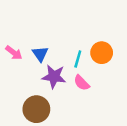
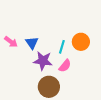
pink semicircle: (82, 83) -> (65, 66), turned -96
brown circle: (36, 109) -> (49, 87), moved

